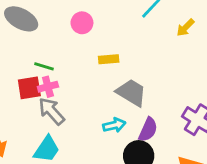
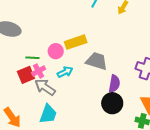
pink circle: (82, 23) -> (56, 51), moved
yellow rectangle: (109, 59) -> (76, 42), size x1.5
cyan arrow: (114, 125) -> (65, 72), moved

